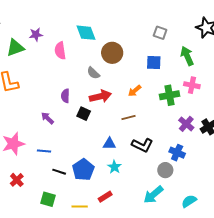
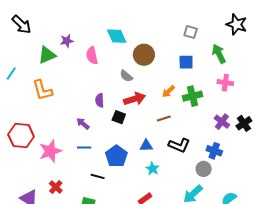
green cross: (169, 95) -> (193, 96), moved
blue line: (44, 151) -> (84, 148), moved
blue pentagon: (83, 170) -> (116, 156), moved

